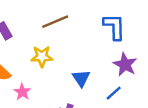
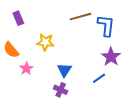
brown line: (55, 22) -> (80, 17), moved
blue triangle: (81, 78) -> (64, 70), moved

